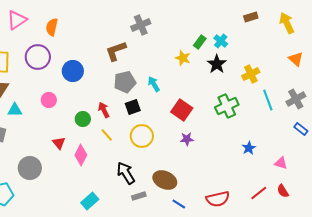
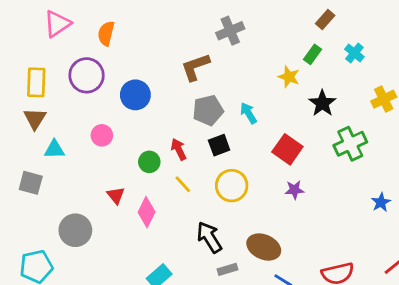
brown rectangle: (251, 17) -> (325, 20), moved, turned -32
cyan cross: (221, 41) -> (354, 53), moved
black star: (217, 64) -> (322, 103), moved

